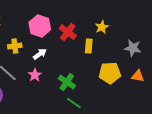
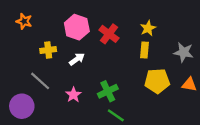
yellow rectangle: (89, 46) -> (145, 50), moved
pink star: (35, 75) -> (73, 95), moved
green cross: (67, 82) -> (108, 91), turned 30

